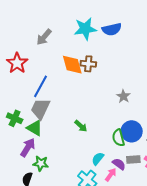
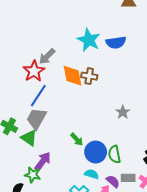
cyan star: (85, 29) -> (89, 40), turned 30
gray arrow: (44, 37) -> (47, 56), moved
red star: (17, 63) -> (34, 71), moved
blue circle: (132, 131) -> (96, 152), moved
purple arrow: (28, 147) -> (43, 161), moved
cyan semicircle: (98, 159) -> (92, 174), turned 64

